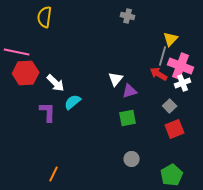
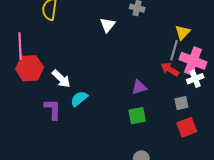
pink line: (17, 52) -> (20, 46), turned 75
white triangle: (116, 79) -> (108, 25), moved
gray square: (170, 106) -> (181, 103), turned 32

